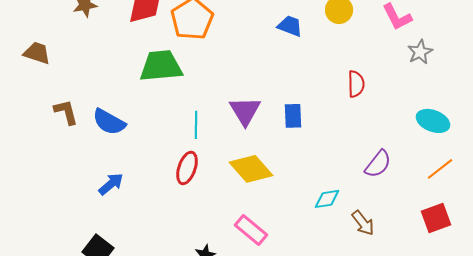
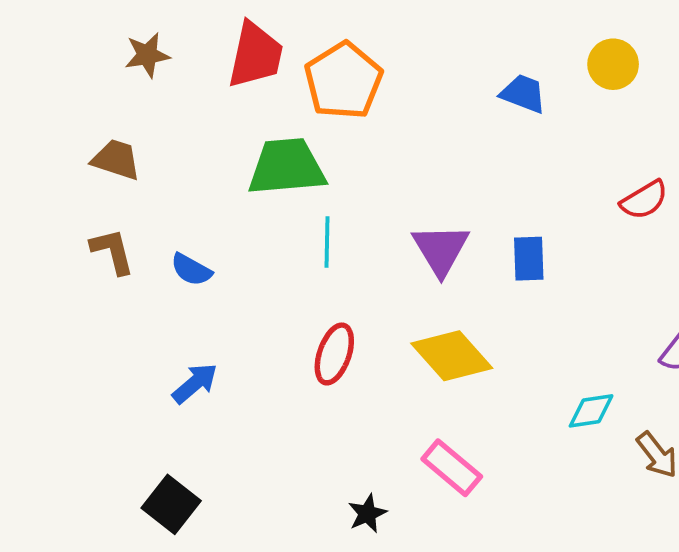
brown trapezoid: (37, 53) -> (116, 160), moved
red semicircle: (356, 84) -> (644, 200), turned 60
blue semicircle: (109, 122) -> (191, 270), size x0.7
cyan line: (196, 125) -> (327, 242), moved

